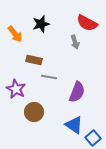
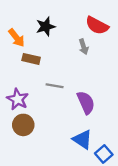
brown rectangle: (34, 60) -> (31, 59), moved
purple semicircle: (77, 92) -> (86, 103), turned -45
brown circle: (34, 112) -> (23, 125), moved

